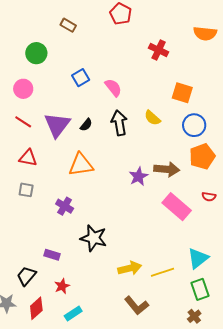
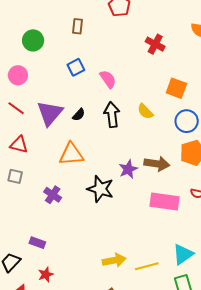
brown rectangle: (68, 25) -> (77, 26), moved, turned 63
pink rectangle: (177, 207) -> (164, 202), turned -36
black star: (94, 238) -> (100, 189), moved

